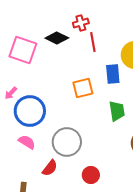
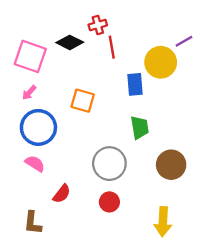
orange square: (83, 88) -> (83, 101), moved, turned 30
pink arrow: (11, 93) -> (29, 93), moved
gray circle: (67, 142) -> (109, 164), moved

